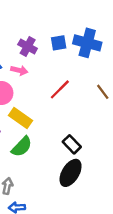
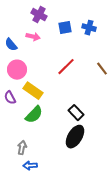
blue cross: (87, 43) -> (89, 28), size x0.6
purple cross: (28, 47) -> (39, 15), moved
pink arrow: (19, 70) -> (33, 37), moved

